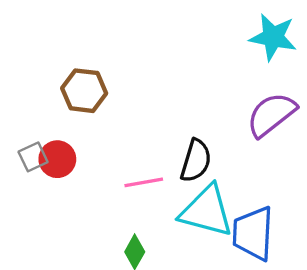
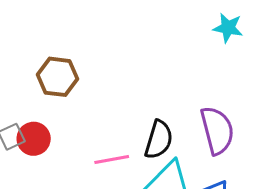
cyan star: (273, 37) -> (228, 28), size x0.7
purple semicircle: (271, 115) -> (217, 130), moved, turned 114

